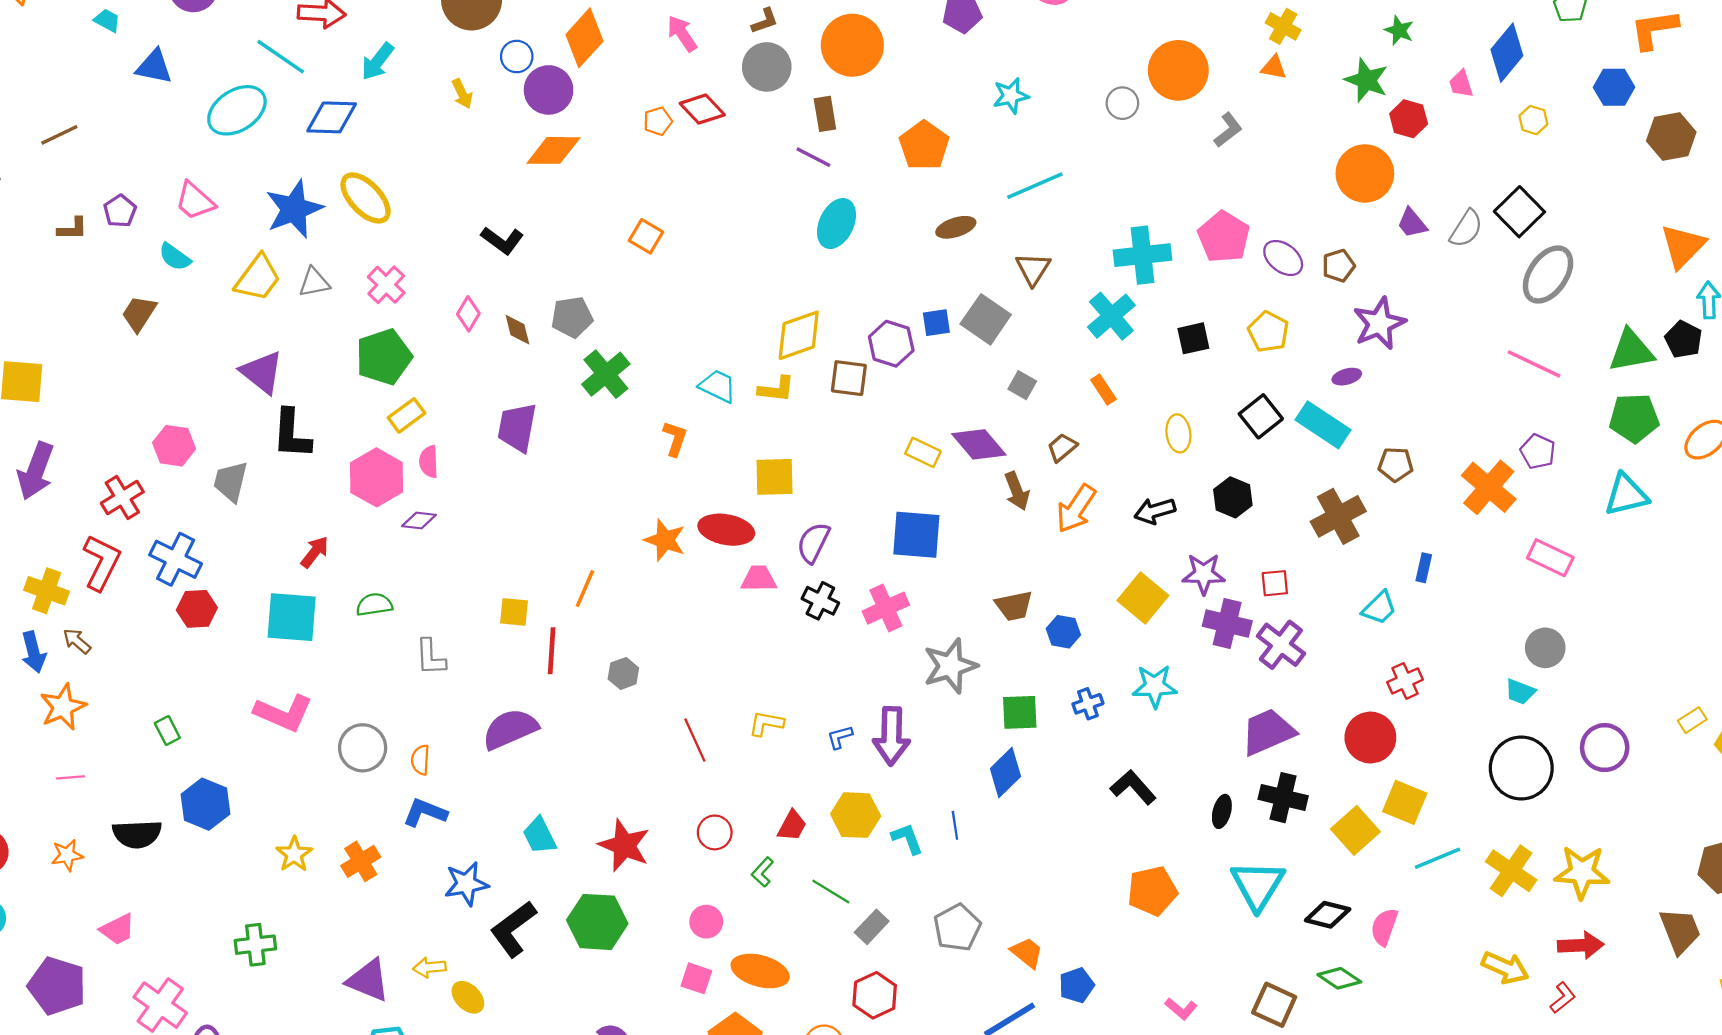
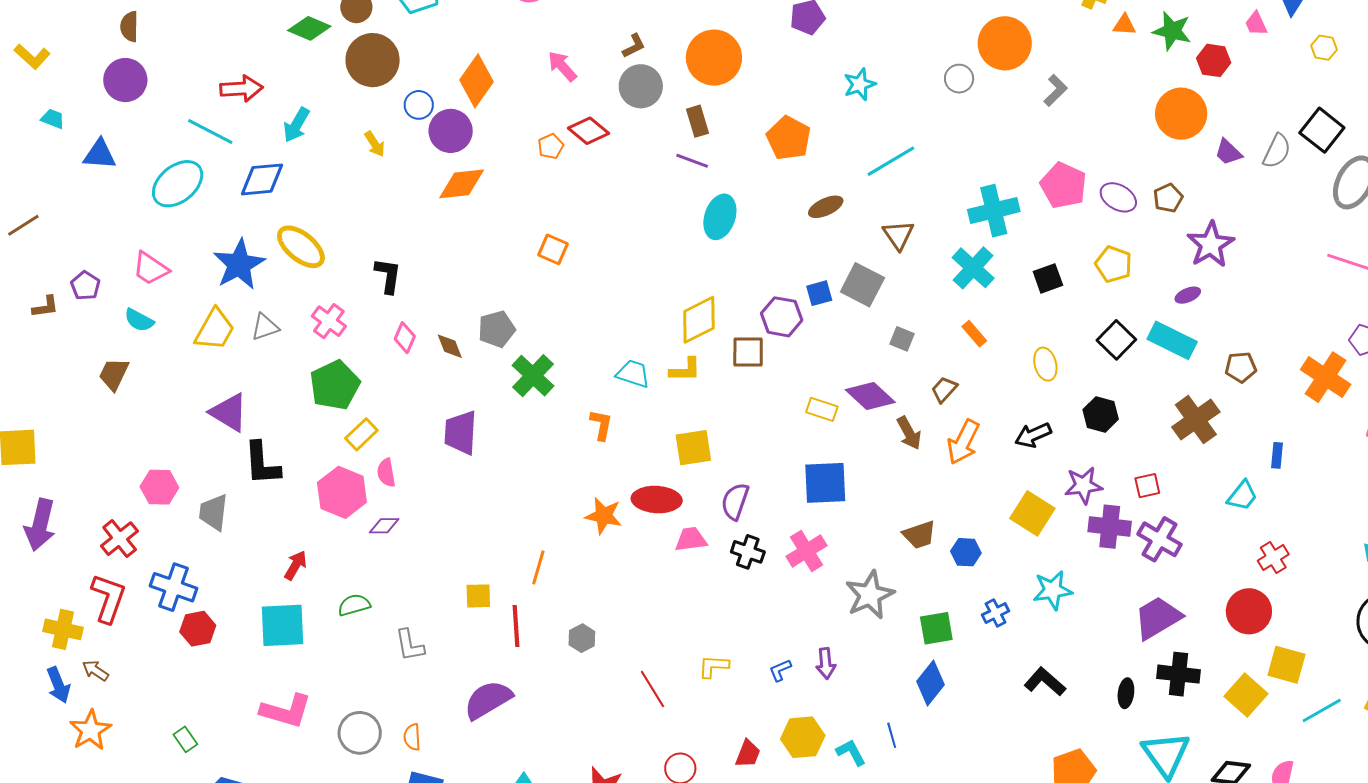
orange triangle: (1274, 67) -> (1124, 25), moved
black L-shape: (502, 240) -> (388, 276), moved, turned -111
purple arrow: (891, 736) -> (826, 663), size x0.6

